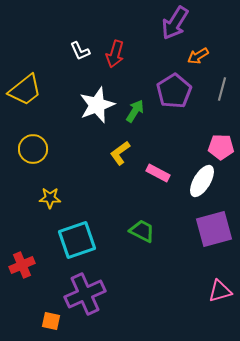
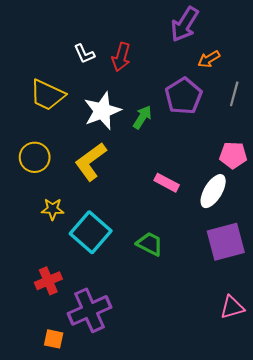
yellow trapezoid: (25, 90) -> (47, 95), moved, turned 63
yellow L-shape: (120, 153) -> (91, 162), moved, size x1.5
cyan square: (77, 240) -> (91, 232), moved, turned -30
red cross: (22, 265) -> (48, 281), moved

